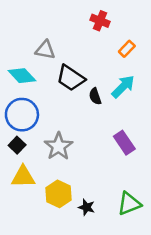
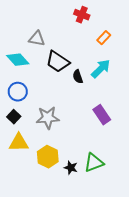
blue circle: (22, 115) -> (18, 92), size x0.7
gray star: (59, 146) -> (48, 118), turned 30
green triangle: (129, 204) -> (94, 163), moved

